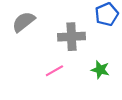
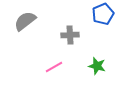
gray cross: (71, 37) -> (70, 35), size x0.7

